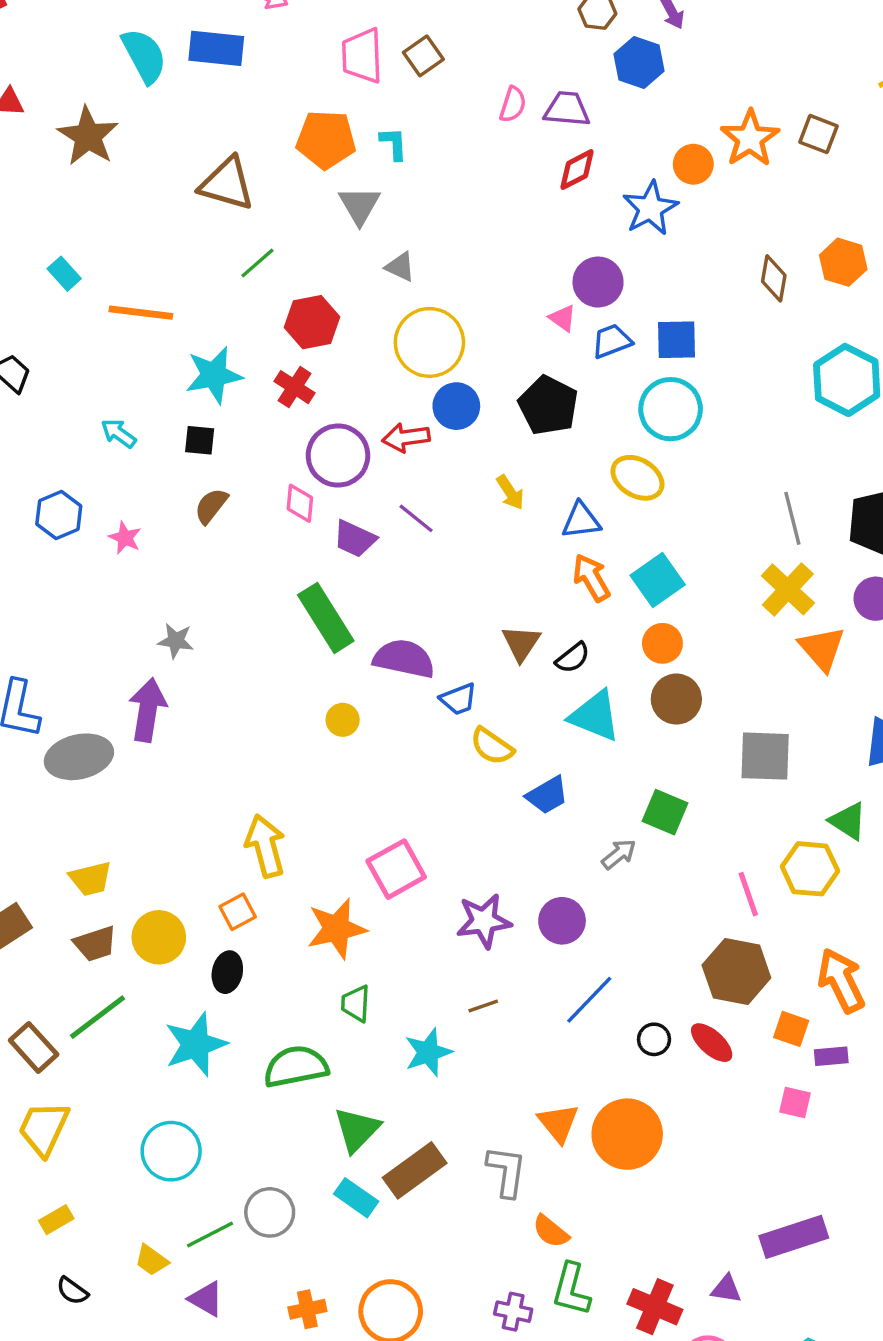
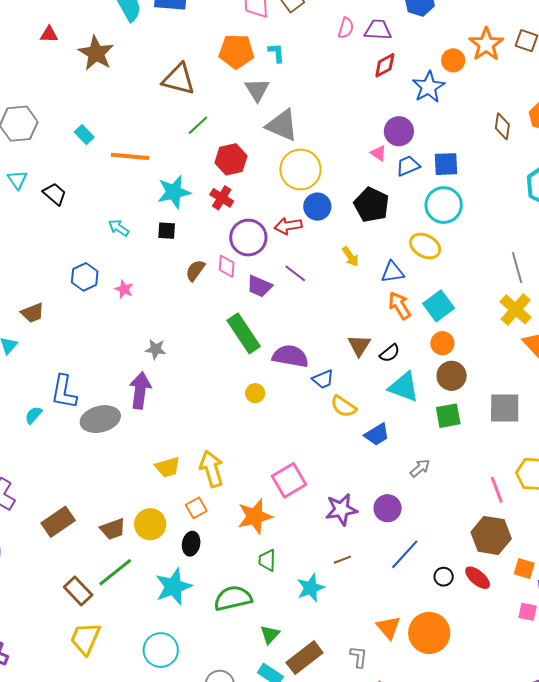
gray triangle: (400, 267) -> (282, 125), size x1.8
brown semicircle: (211, 506) -> (195, 270), moved
green square: (665, 812) -> (448, 416), moved, turned -32
yellow trapezoid: (91, 879) -> (168, 467), moved
green triangle: (357, 1130) -> (270, 634), size x0.7
gray L-shape: (506, 1171) -> (359, 657), size x0.7

